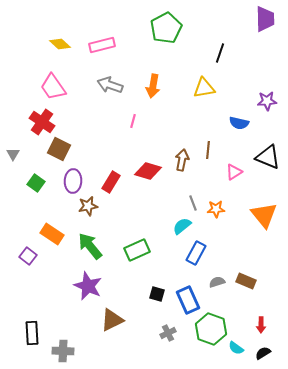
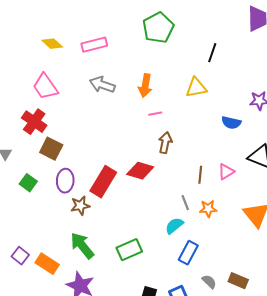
pink line: (133, 121) -> (155, 114), moved, turned 64
brown line: (208, 150) -> (200, 175), moved
brown arrow: (182, 160) -> (165, 143), moved
red rectangle: (111, 182) -> (103, 182), size x1.4
orange rectangle: (52, 234) -> (47, 264), moved
gray semicircle: (217, 282) -> (209, 282), turned 63

